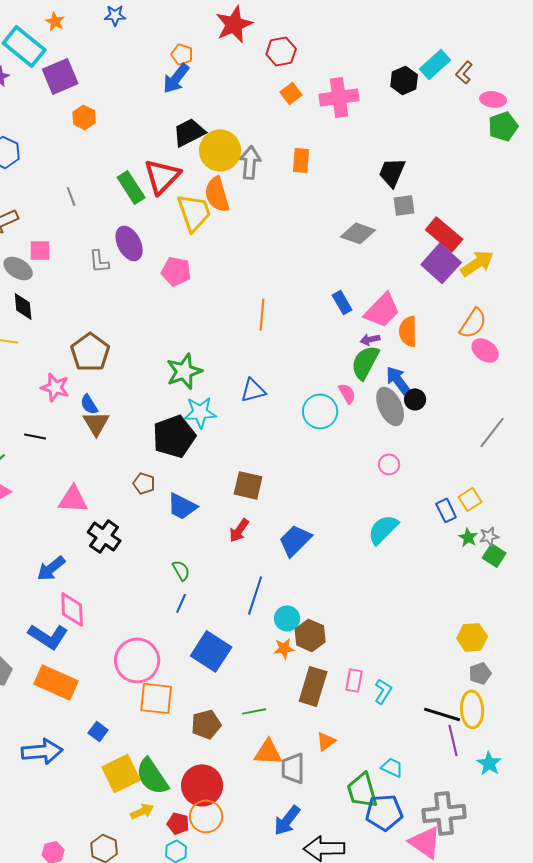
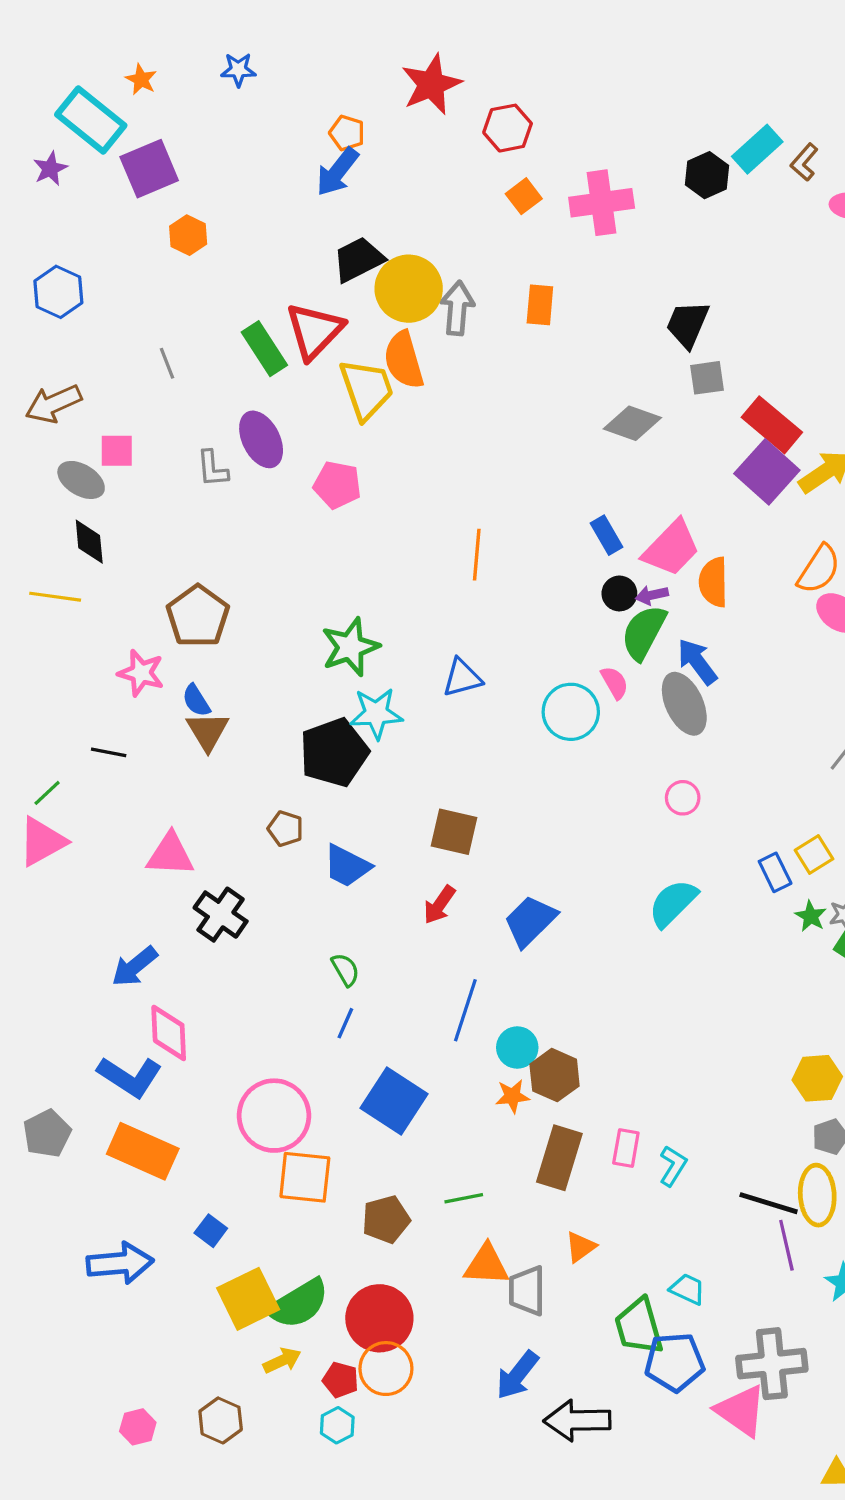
black circle: (415, 399) -> (619, 593), moved
green semicircle: (152, 776) -> (298, 1304), turned -87

